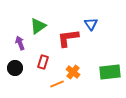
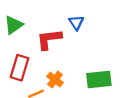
red rectangle: (43, 62) -> (19, 68), size x1.5

